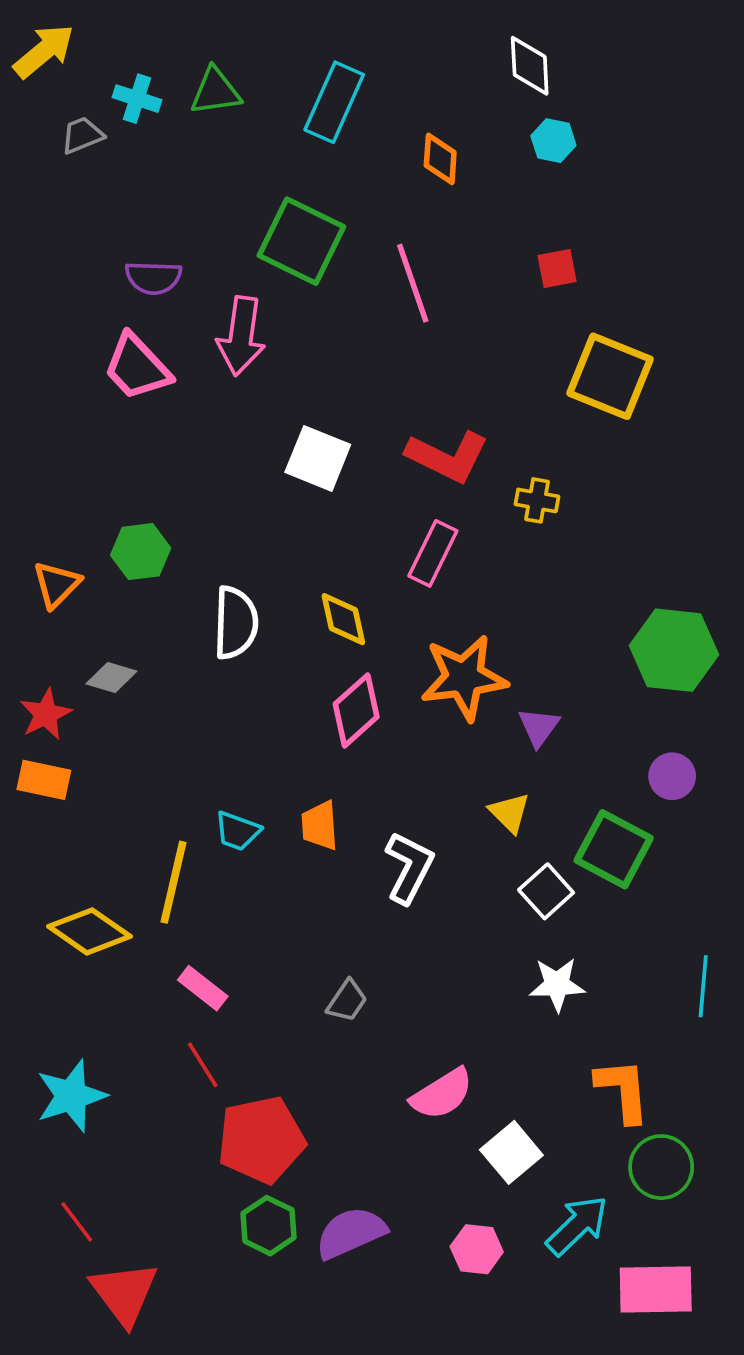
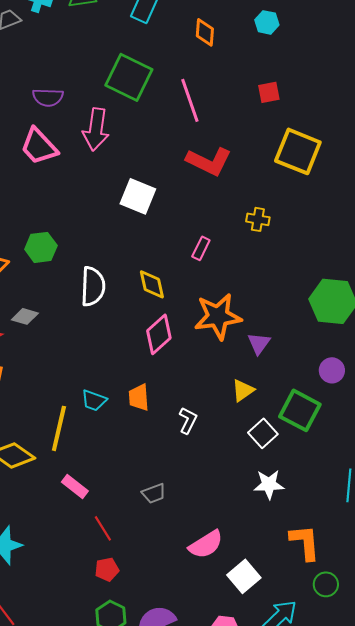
red L-shape: (447, 457) -> (209, 161), moved
pink rectangle: (433, 553) -> (201, 248), size x0.7
yellow triangle: (510, 813) -> (243, 390), turned 40
white L-shape: (409, 868) -> (188, 420), size x0.7
gray trapezoid: (347, 1001) -> (154, 493), turned 35
red line: (203, 1065) -> (103, 528), moved
red pentagon: (261, 1140) -> (107, 569), size x0.5
green circle: (661, 1167) -> (326, 584), size x0.7

